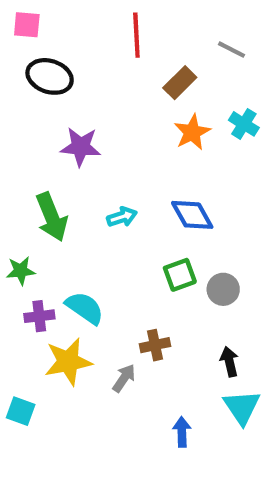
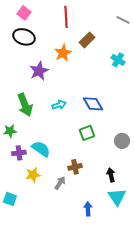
pink square: (27, 25) -> (24, 13), moved, turned 32
gray line: (231, 50) -> (123, 20), moved
orange star: (192, 132) -> (63, 53), moved
purple star: (81, 147) -> (39, 71), turned -30
gray circle: (223, 289) -> (122, 141), moved
yellow star: (68, 362) -> (33, 175), size x0.7

